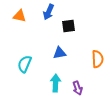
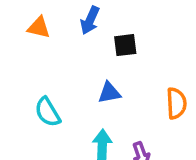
cyan semicircle: (25, 64) -> (48, 112), turned -54

